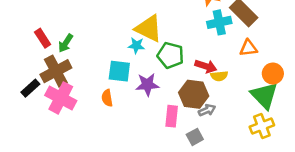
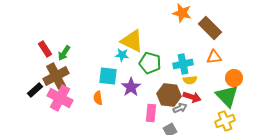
cyan cross: (219, 22) -> (183, 64), moved
red arrow: (206, 66) -> (192, 97), moved
purple star: (147, 85) -> (131, 87), turned -30

